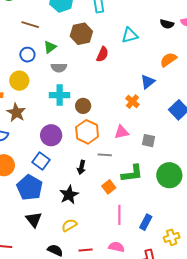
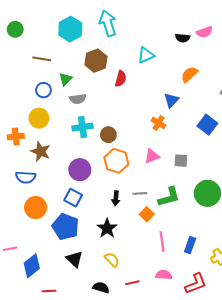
gray line: (105, 155) -> (140, 193), moved
yellow semicircle: (69, 225) -> (112, 260), turned 84

